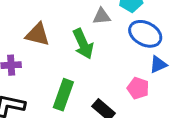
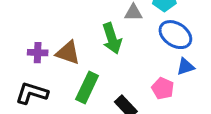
brown triangle: (37, 35) -> (68, 53), moved

